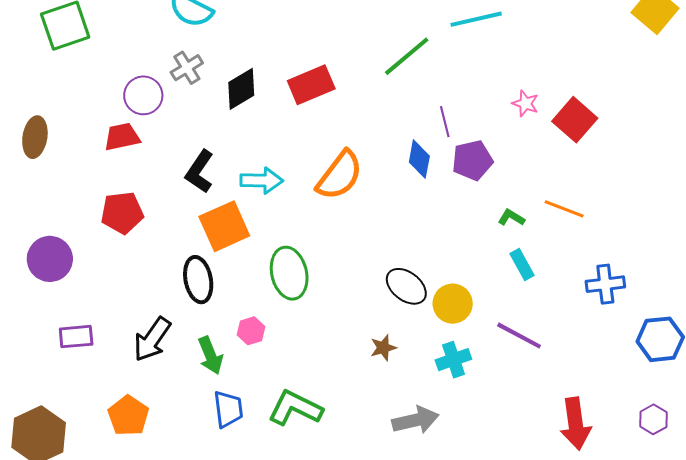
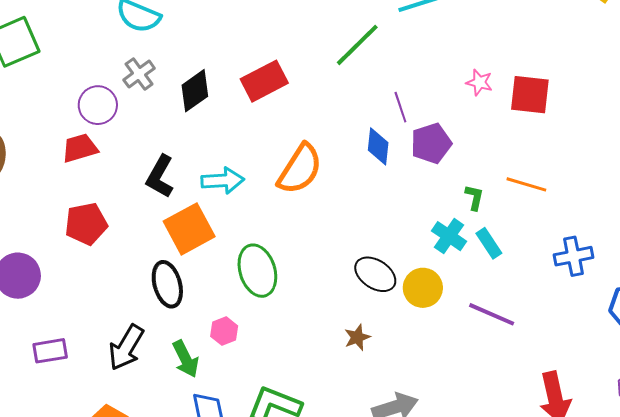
red square: (575, 120) -> (530, 95), turned -30
green L-shape: (511, 218) -> (474, 197), turned 76
cyan cross: (453, 360) -> (449, 236), moved, turned -32

